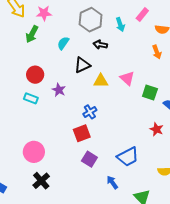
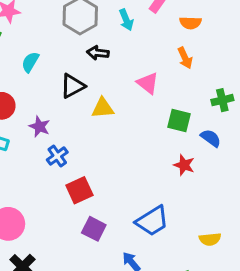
cyan semicircle: (63, 43) -> (30, 62), moved
pink triangle: (127, 78) -> (148, 83), moved
blue cross: (90, 112) -> (57, 156), moved
red star: (157, 129) -> (184, 165), moved

